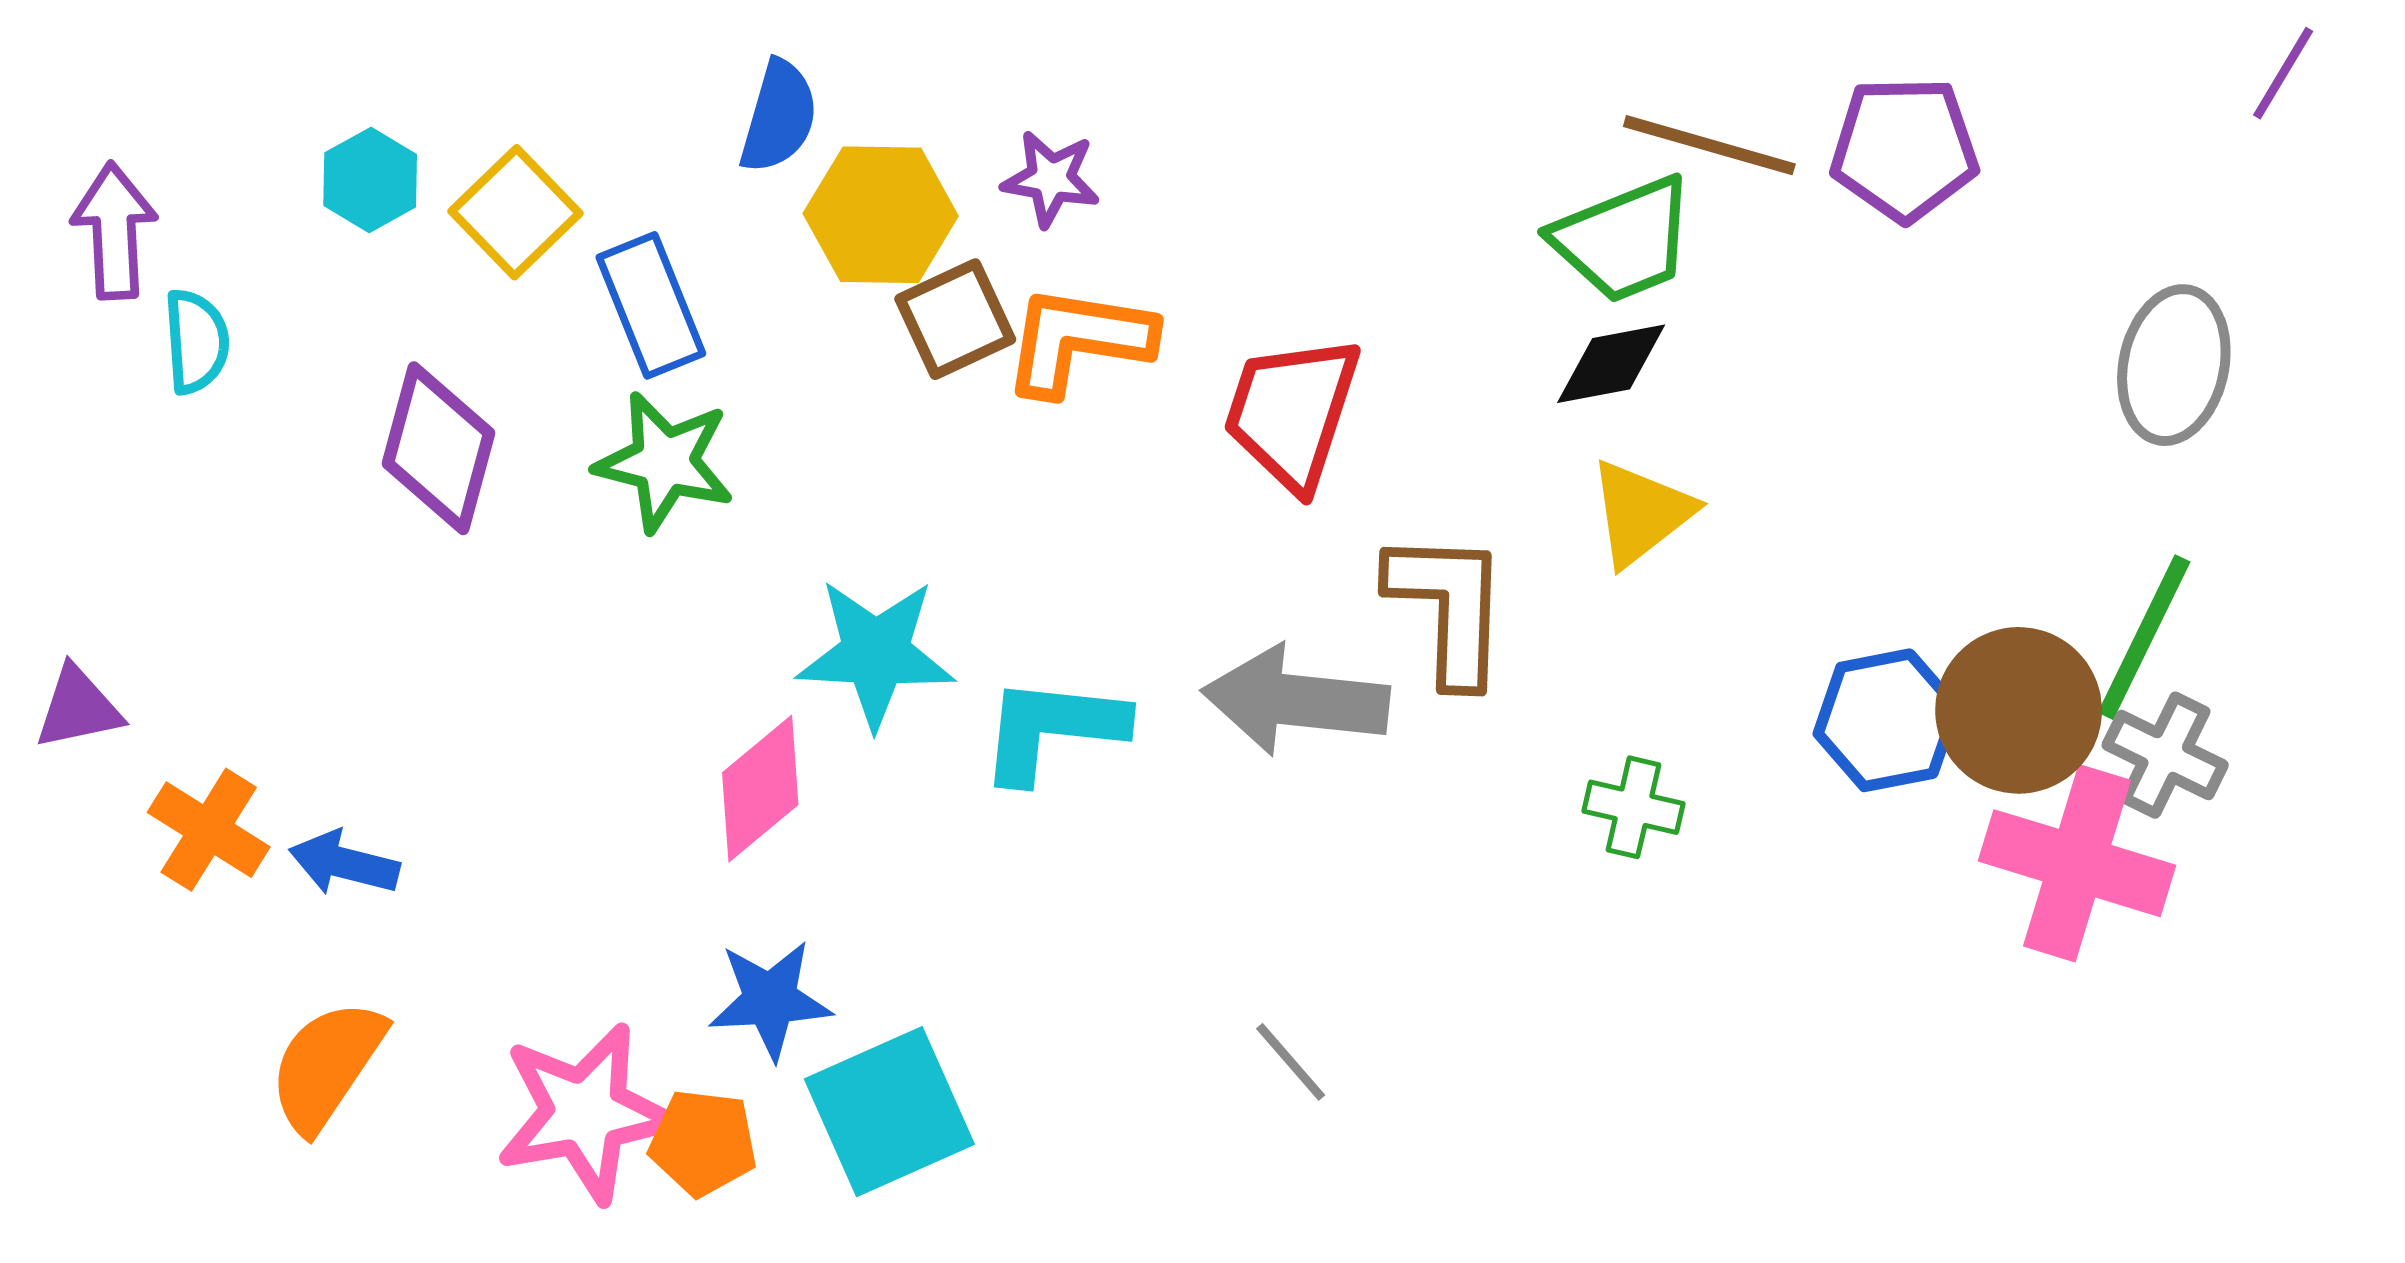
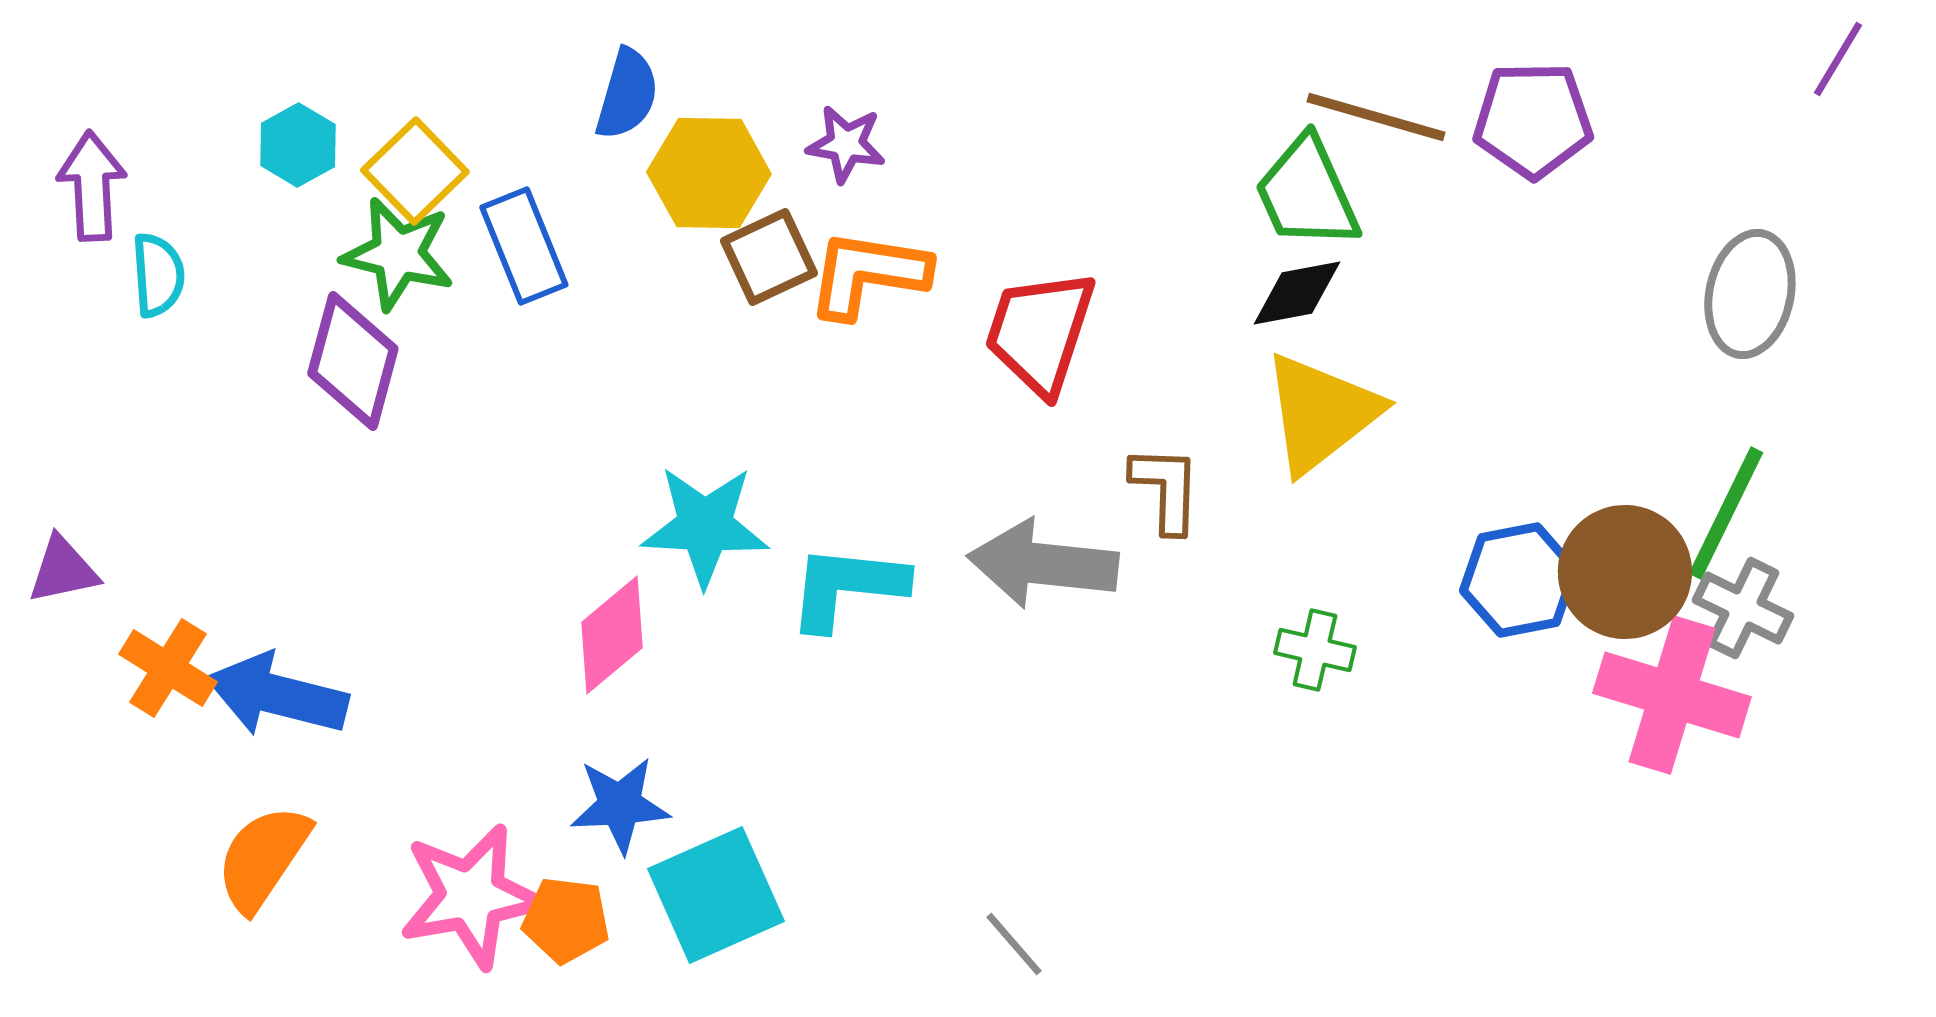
green trapezoid: (1624, 240) -> (1307, 193), turned 88
green star: (665, 462) -> (398, 254), moved
yellow triangle: (1641, 513) -> (1321, 413), size x1.4
brown L-shape: (1448, 607) -> (1166, 489), size x0.7
blue arrow: (344, 863) -> (277, 695), size x1.6
gray line: (1291, 1062) -> (1014, 944), moved

